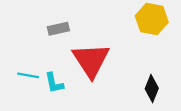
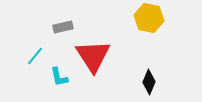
cyan line: (28, 75) -> (35, 56), moved, turned -60

